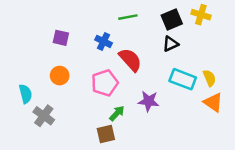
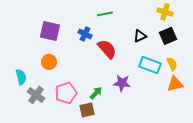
black square: (172, 19) -> (168, 36), moved
purple square: (61, 38) -> (50, 31), size x1.5
pink pentagon: (105, 83) -> (66, 93), moved
orange triangle: (213, 102) -> (175, 84), turned -48

